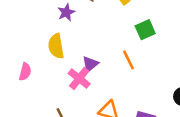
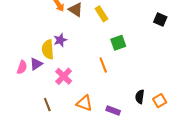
purple star: (66, 12) -> (60, 40), moved
purple triangle: (90, 64) -> (36, 64), moved

